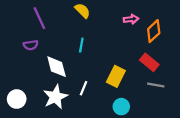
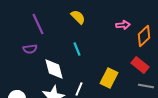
cyan line: (81, 45) -> (77, 49), turned -32

